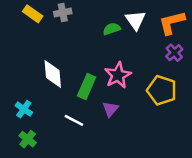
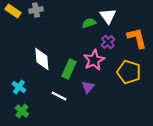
gray cross: (63, 13) -> (36, 10), moved
yellow rectangle: (33, 14) -> (13, 11), moved
orange L-shape: (172, 23) -> (137, 38), moved, turned 90
purple cross: (174, 53) -> (108, 42), moved

